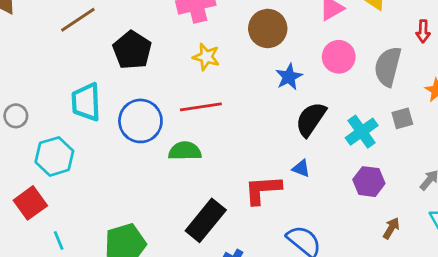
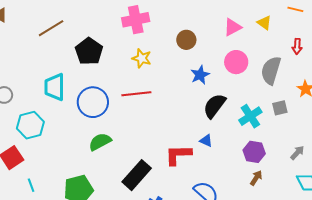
brown circle: (268, 28) -> (186, 40), size x0.7
green semicircle: (185, 151) -> (100, 142), moved, turned -30
brown arrow: (391, 228) -> (256, 178), moved

